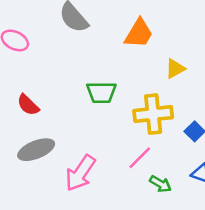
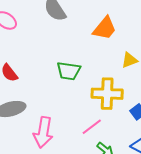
pink arrow: (80, 173) -> (43, 132), turned -32

